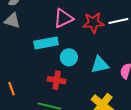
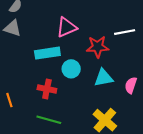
red star: (93, 23) -> (98, 47), moved
red cross: (57, 80) -> (47, 89), moved

